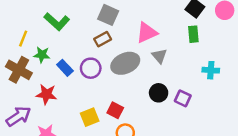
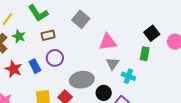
brown rectangle: (103, 39) -> (48, 35), moved
gray ellipse: (125, 63) -> (82, 80), moved
blue rectangle: (65, 68) -> (35, 66), moved
cyan cross: (211, 70) -> (128, 76), moved

